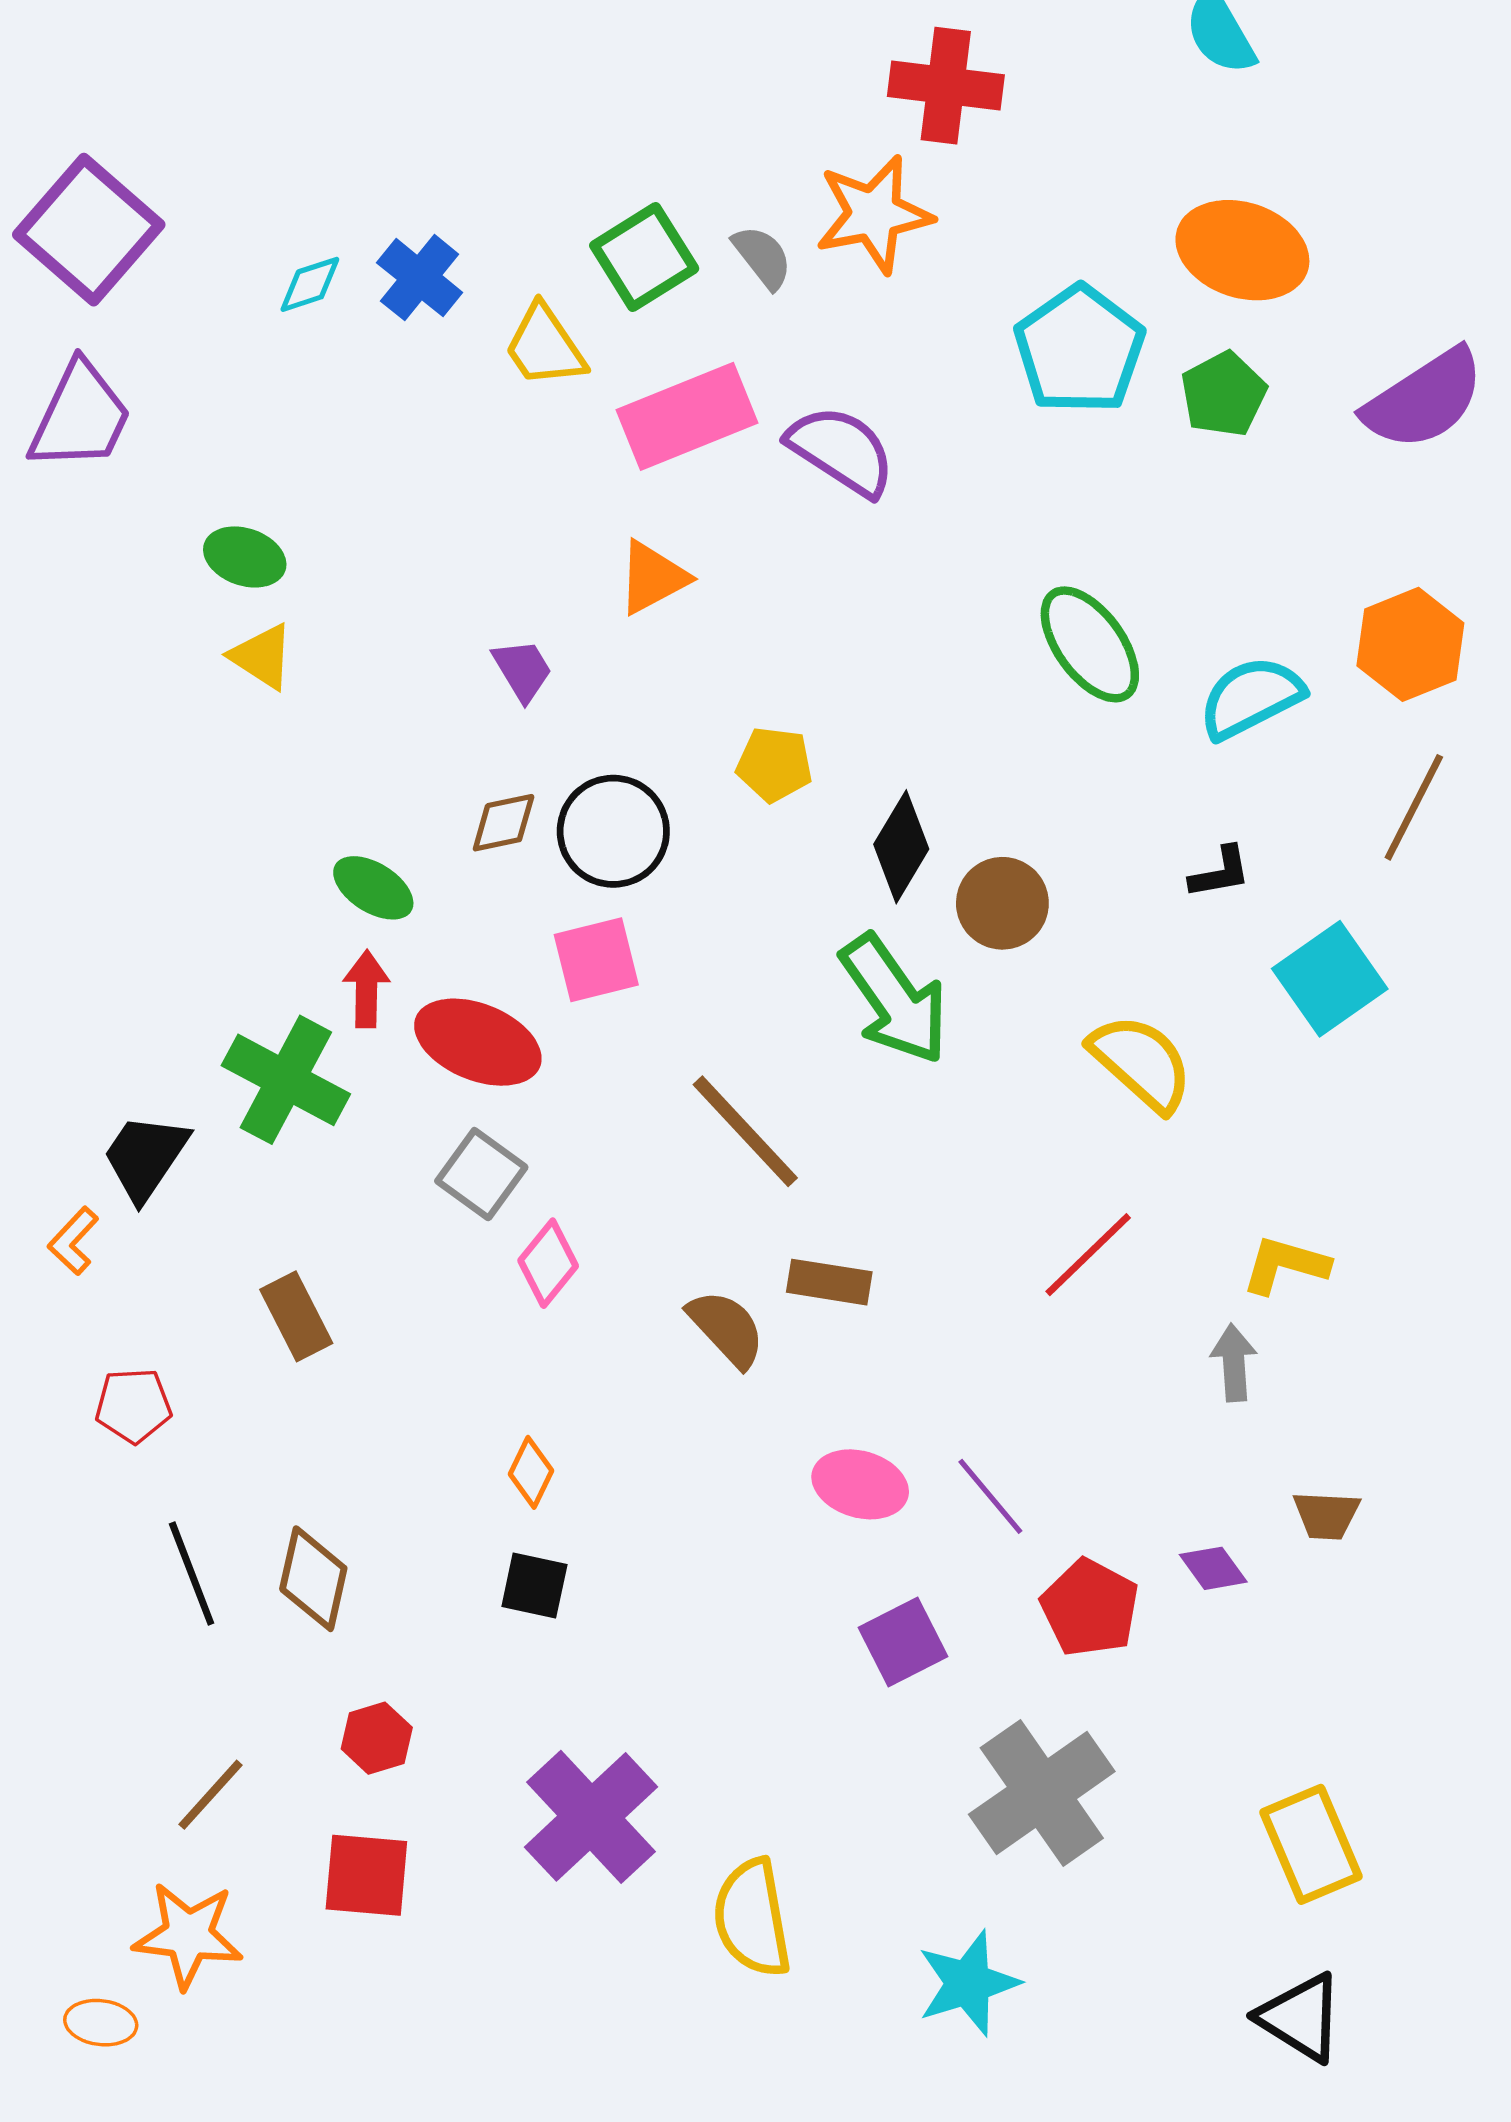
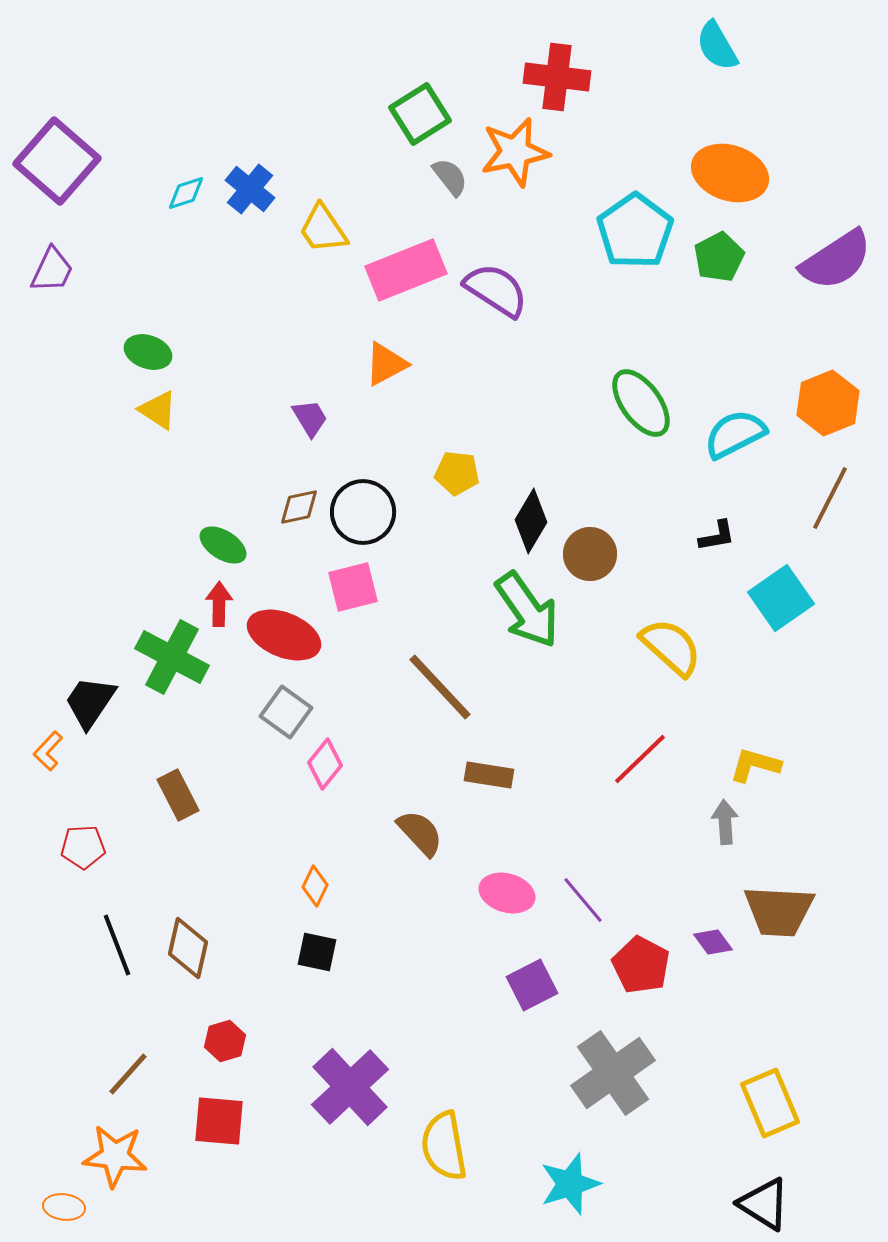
green square: (644, 257) -> (420, 114), moved
purple trapezoid: (80, 416) -> (52, 270), size x0.7
brown semicircle: (726, 1328) -> (420, 833), moved
brown trapezoid: (1326, 1515) -> (779, 911), size x1.8

